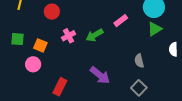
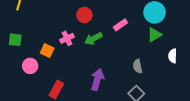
red circle: (52, 12) -> (84, 15), moved
orange square: (40, 45) -> (47, 51), moved
purple arrow: (100, 75) -> (97, 79), turned -115

